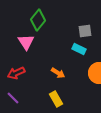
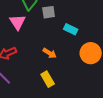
gray square: (85, 31) -> (49, 12), moved

